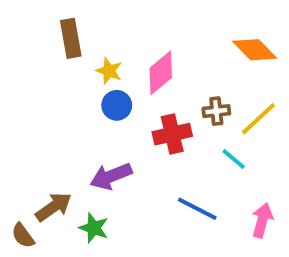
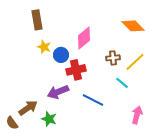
yellow star: (109, 71) -> (44, 47), moved
red cross: (172, 134) -> (76, 70), moved
blue line: (197, 209) -> (93, 100), moved

